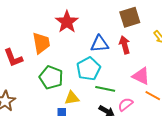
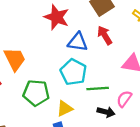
red star: (67, 22) -> (57, 17), moved
blue triangle: (99, 44) -> (78, 42), turned 30

